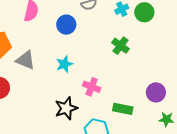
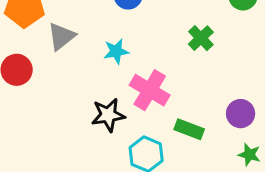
gray triangle: (26, 60) -> (61, 36), turned 50
pink cross: (92, 87) -> (150, 90), size x1.5

